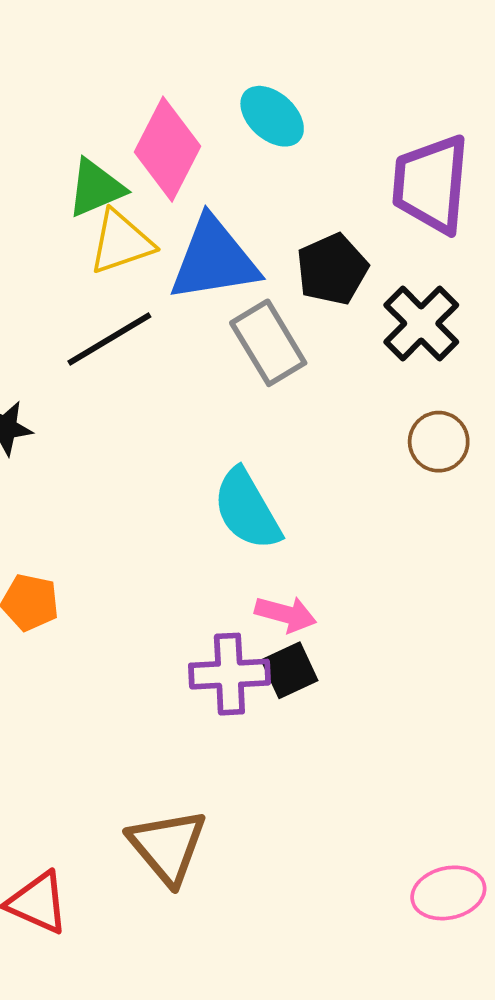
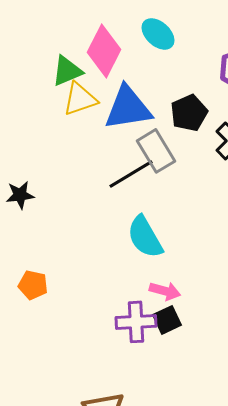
black line: (109, 339) -> (131, 174), moved

